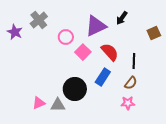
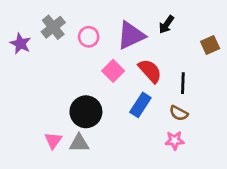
pink circle: (66, 37) -> (89, 37), moved
brown semicircle: (131, 83) -> (179, 113), turned 80
black circle: (75, 89) -> (86, 112), moved
pink triangle: (39, 103) -> (53, 140), turned -32

